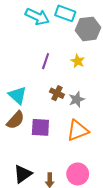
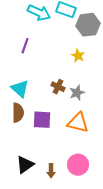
purple line: (46, 61) -> (25, 46), moved
brown semicircle: (16, 120) -> (18, 113), turned -42
orange triangle: (78, 130) -> (78, 123), turned 35

